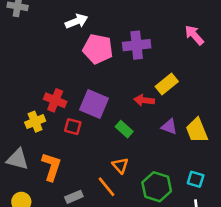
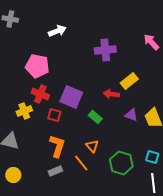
pink pentagon: (98, 49) -> (37, 66), moved
orange L-shape: (51, 167) -> (57, 146), moved

